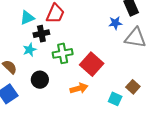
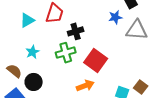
black cross: (41, 34) -> (76, 31), moved
black circle: (40, 80) -> (34, 82), moved
brown square: (133, 87) -> (141, 87), moved

